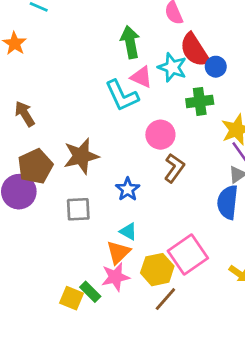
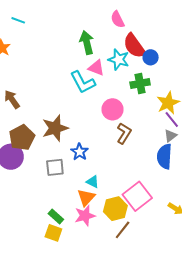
blue star: (128, 189) -> (80, 152), moved
green rectangle: (90, 292) -> (56, 217), moved

